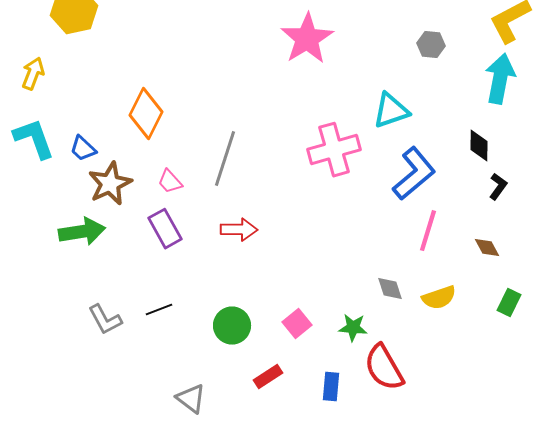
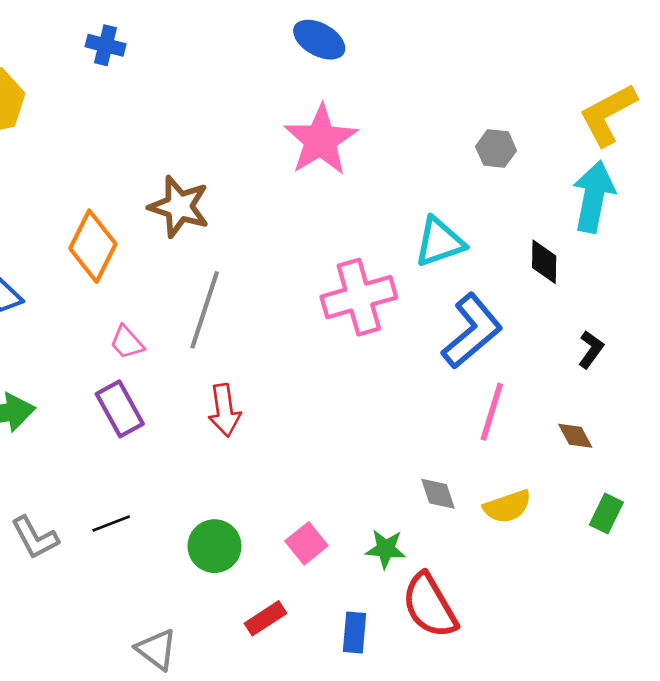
black diamond: (479, 146) -> (544, 262), moved
brown star: (110, 184) -> (179, 207), moved, turned -30
red arrow: (239, 230) -> (224, 410), turned 81

